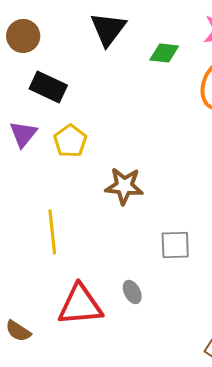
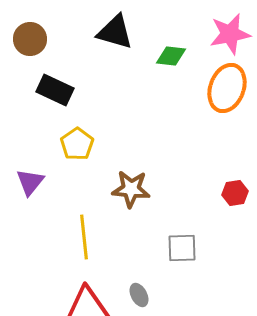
black triangle: (108, 29) -> (115, 32), turned -51
purple triangle: (23, 134) -> (30, 182), moved
yellow line: (52, 232) -> (84, 237), moved

